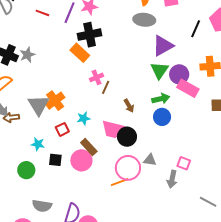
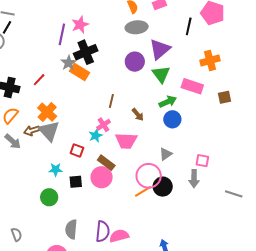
red line: (42, 13) -> (39, 80), moved, turned -56
gray star: (27, 55) -> (69, 63), moved
purple circle: (179, 74) -> (135, 62), moved
pink cross: (96, 77) -> (104, 125), moved
orange cross: (55, 101) -> (47, 112), moved
brown arrow: (11, 117) -> (32, 131), moved
red square: (62, 129) -> (77, 150), turned -32
black circle: (127, 137) -> (163, 187), moved
gray triangle: (150, 160) -> (166, 154), moved, turned -32
gray semicircle: (42, 206) -> (71, 229), turned 96

